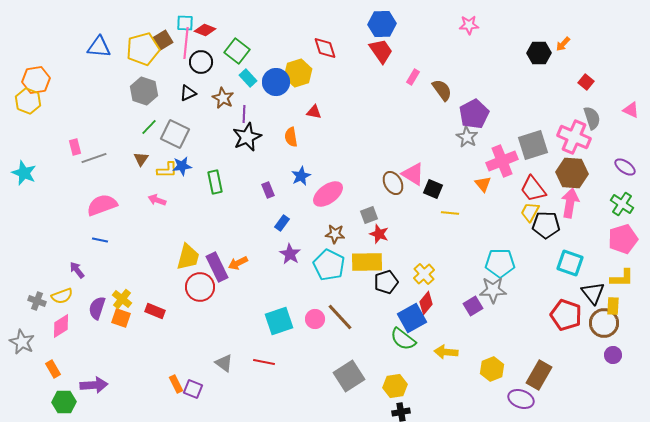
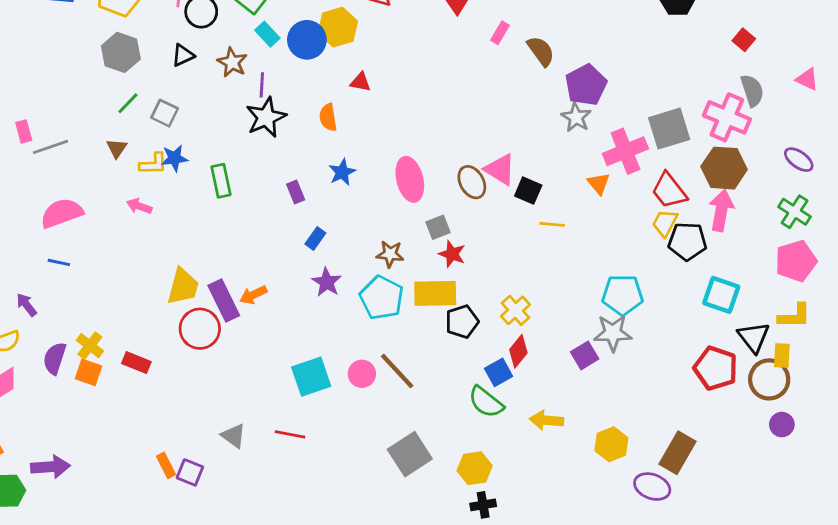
gray square: (175, 134) -> (165, 113), size x0.7
pink ellipse: (328, 194) -> (410, 179), moved, turned -68
blue square: (412, 318) -> (499, 372), size x0.7

